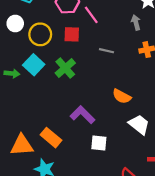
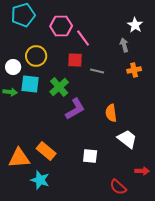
white circle: (15, 23) -> (13, 67), moved
red square: (72, 34) -> (75, 60), moved
cyan square: (34, 65) -> (30, 84), turned -36
orange semicircle: (122, 96) -> (111, 113), turned 54
purple L-shape: (83, 115) -> (75, 109), moved, turned 105

